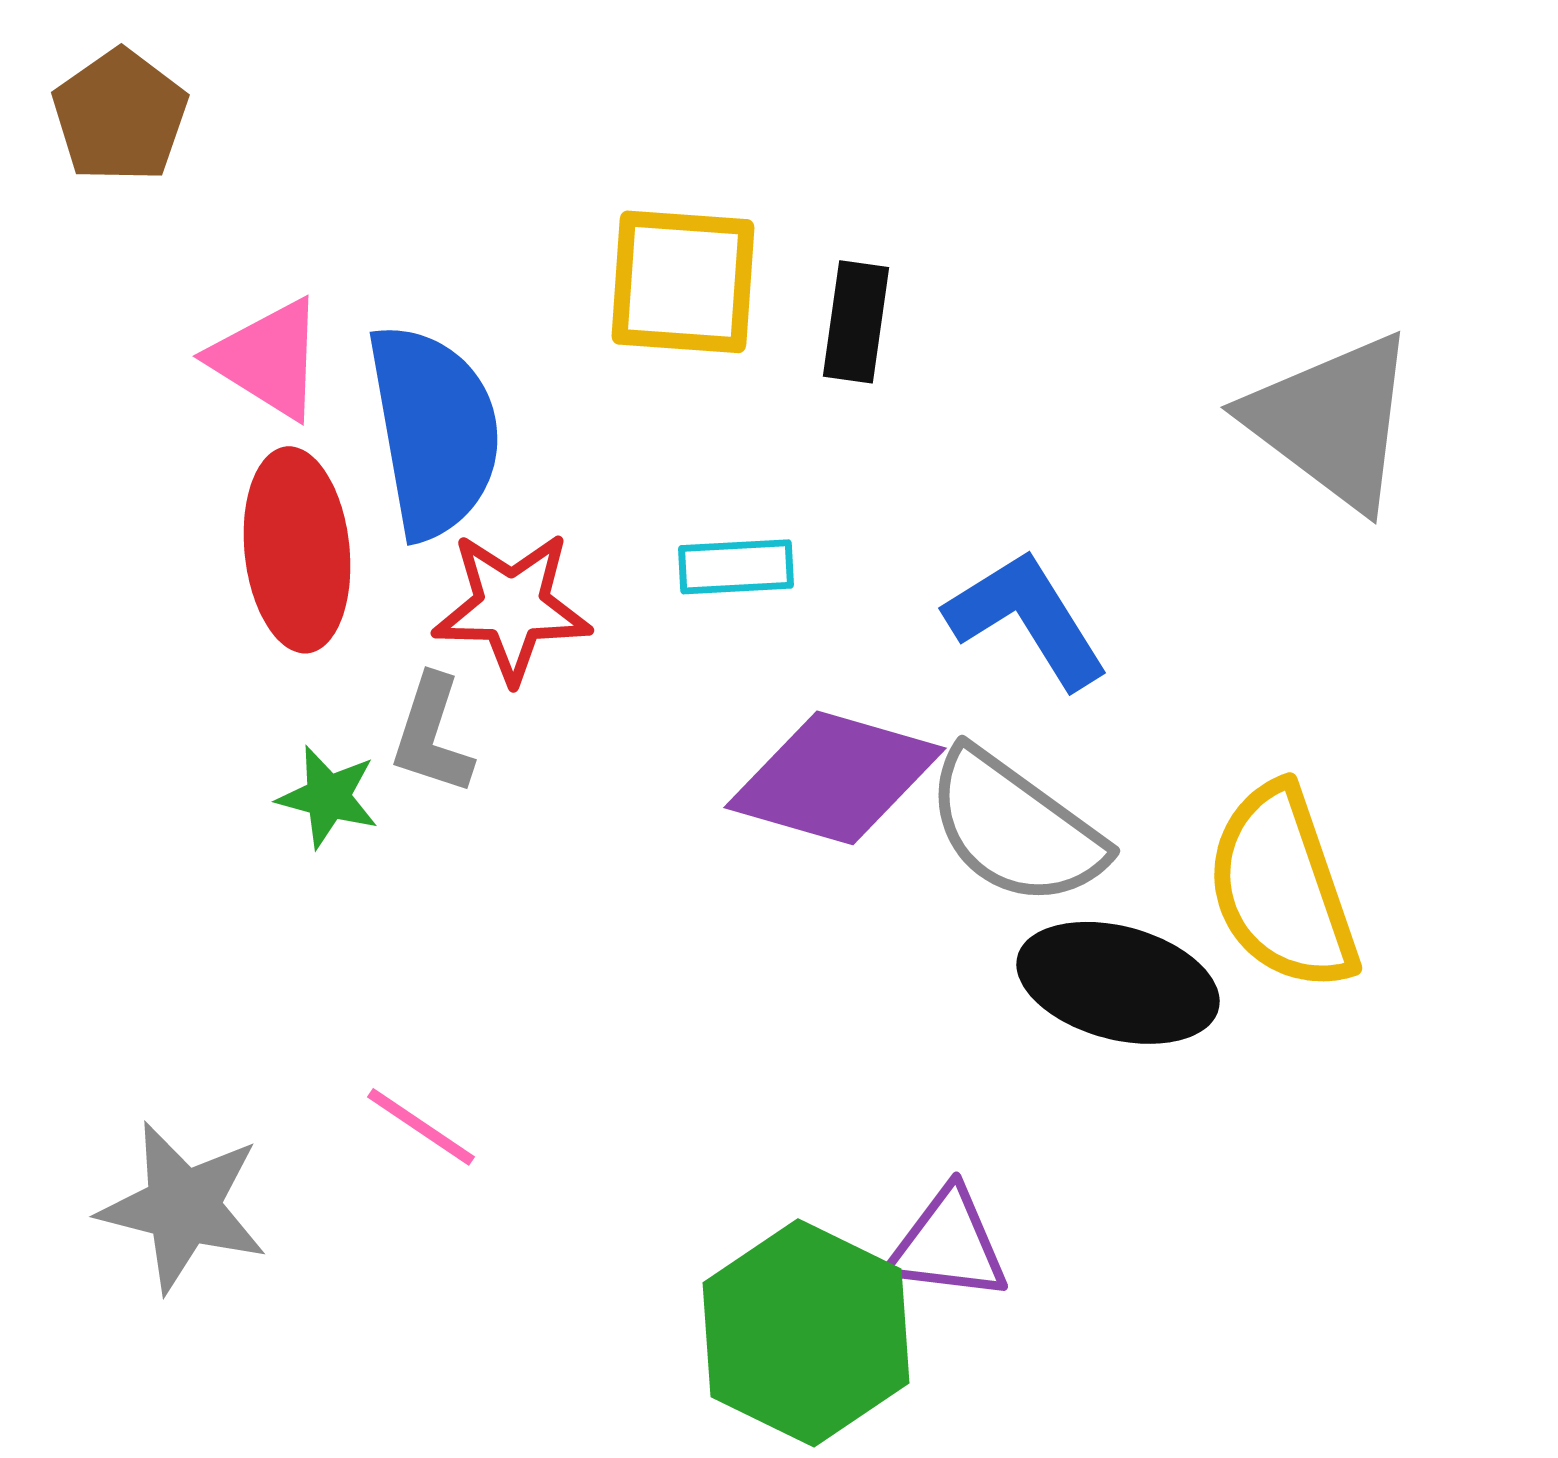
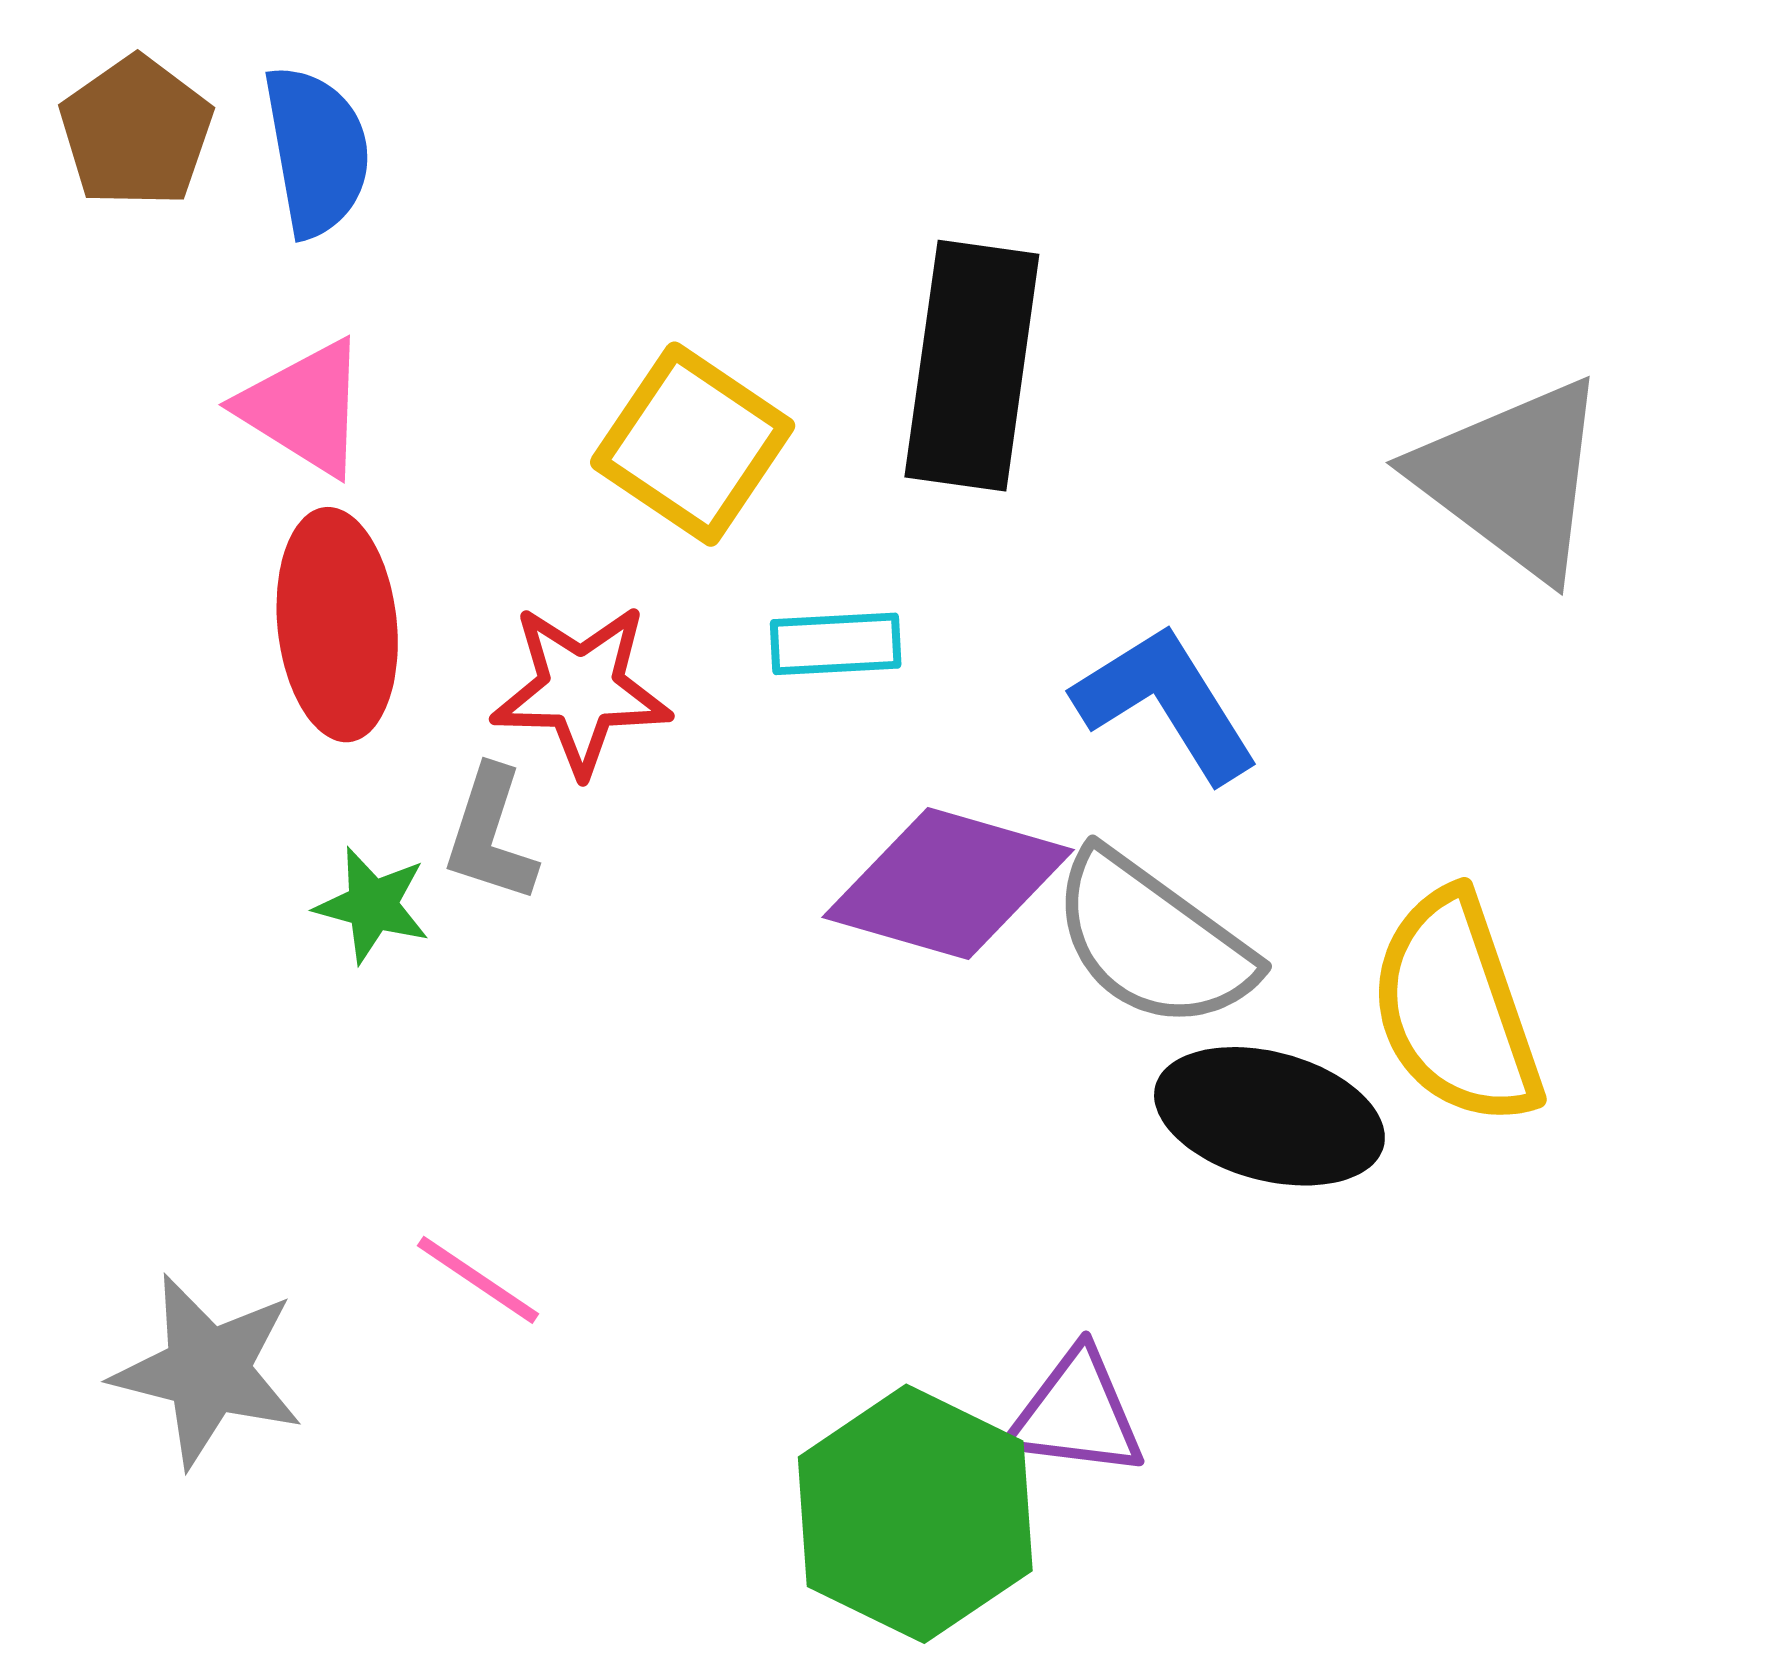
yellow square: (683, 282) -> (693, 444), moved, turned 30
black rectangle: (856, 322) -> (972, 366), size x1.8
blue semicircle: (434, 431) -> (317, 151), moved, size x0.7

